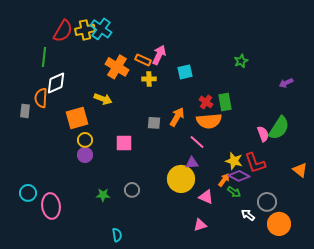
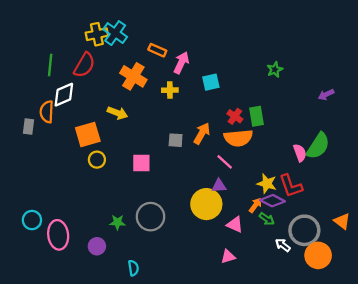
red semicircle: (63, 31) -> (84, 65), moved
orange rectangle: (143, 60) -> (157, 50), moved
purple circle: (85, 155) -> (97, 246), moved
orange triangle: (300, 170) -> (342, 221), moved
gray circle: (132, 190) -> (150, 217), size x1.6
gray circle: (267, 202) -> (304, 230), size x1.4

